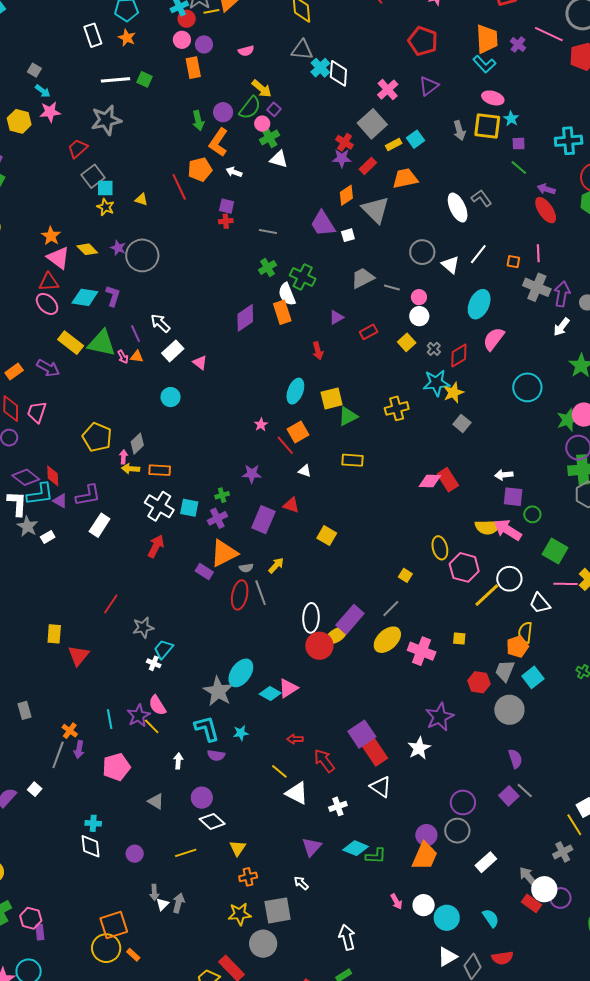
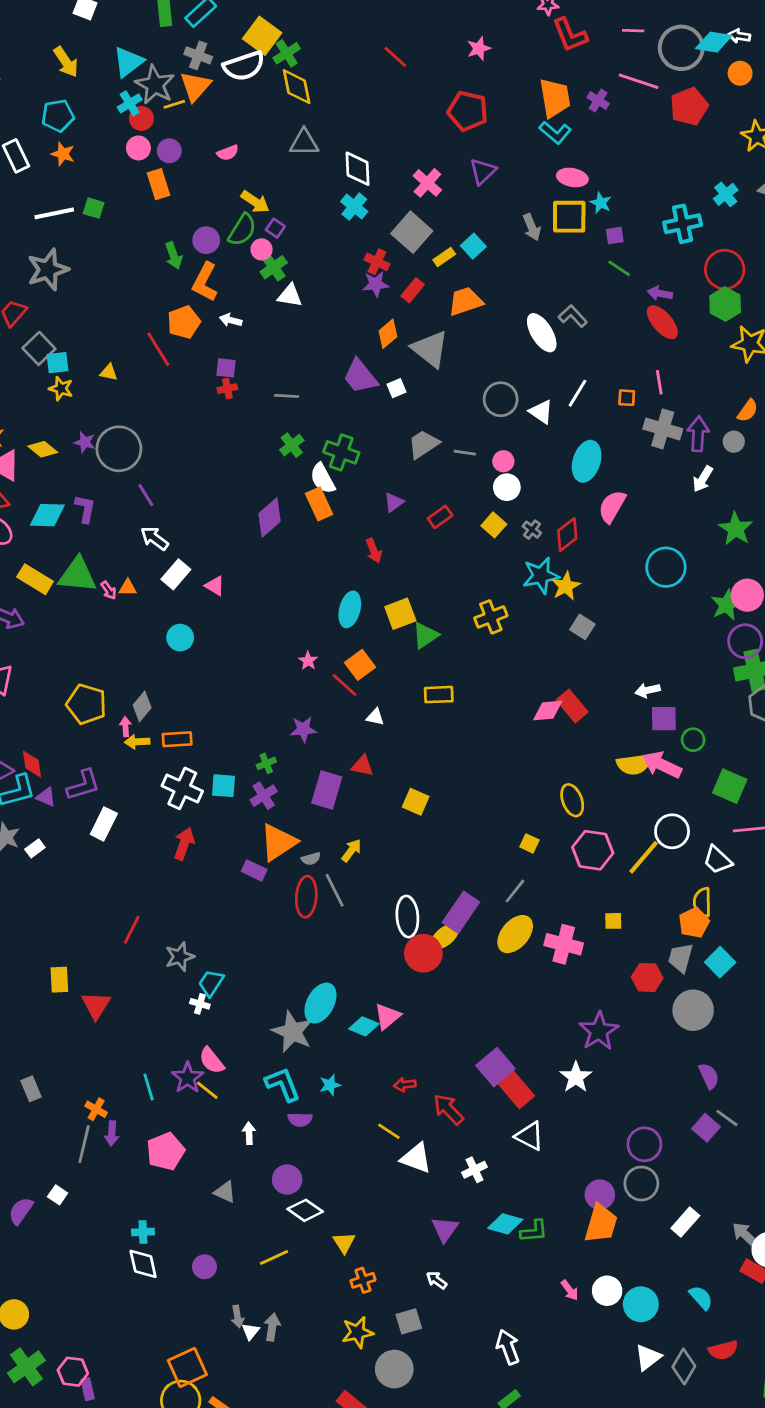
cyan cross: (320, 68) -> (354, 207), moved
purple line: (136, 334) -> (146, 495), moved
pink hexagon: (464, 567) -> (593, 850), moved
gray square: (278, 910) -> (409, 1321), size x0.7

